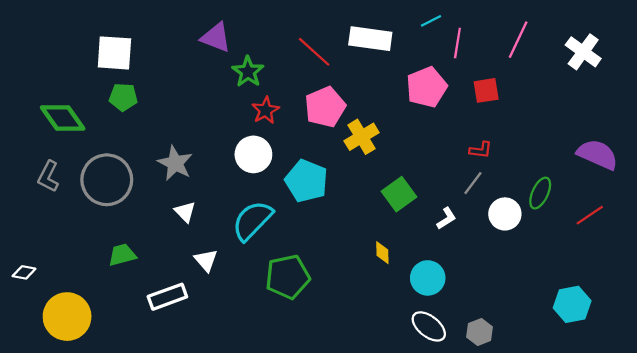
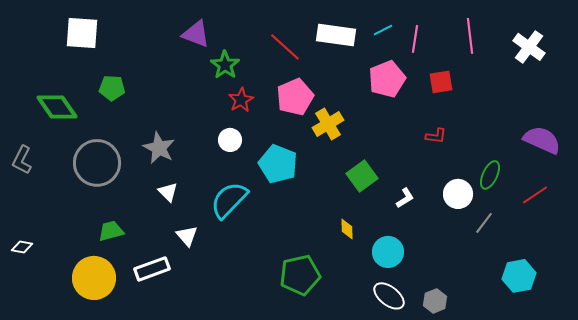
cyan line: (431, 21) -> (383, 30), moved
pink line: (518, 40) -> (470, 36), turned -32
white square: (114, 53) -> (82, 33), moved
white circle: (253, 154) -> (230, 140), size x0.7
gray L-shape: (48, 176) -> (22, 160), moved
gray line: (473, 183) -> (484, 223), moved
green pentagon: (288, 277) -> (300, 275), moved
yellow circle: (67, 317) -> (94, 278), moved

